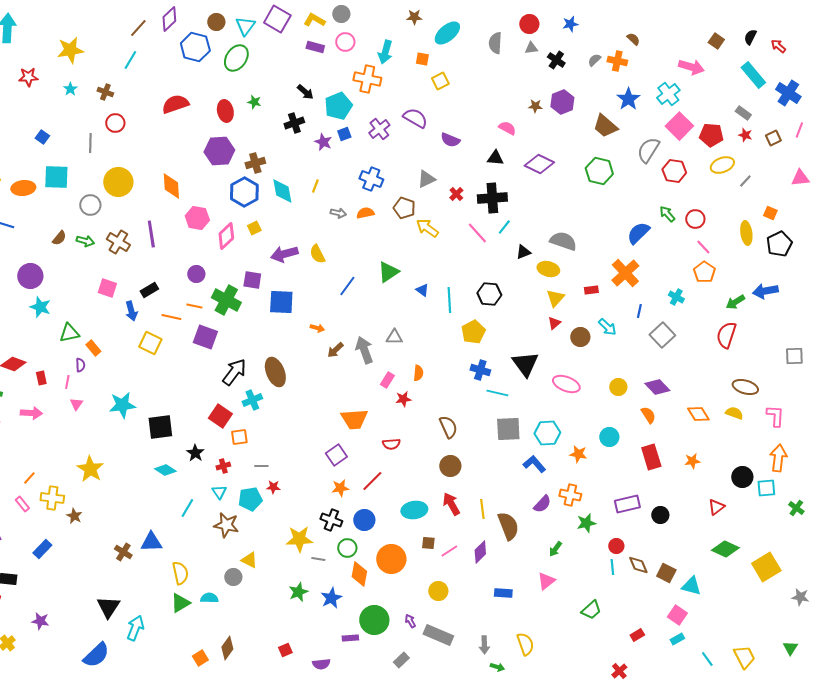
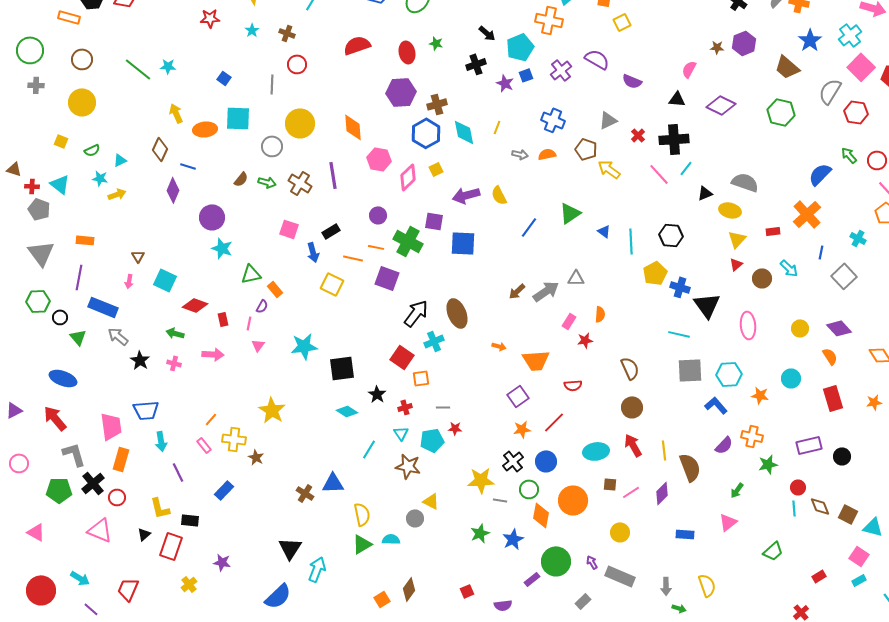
pink semicircle: (507, 128) -> (689, 69), turned -90
orange arrow: (317, 328) -> (499, 346), moved
gray arrow: (364, 350) -> (546, 291), turned 76
purple semicircle: (80, 365) -> (262, 306), turned 32
blue cross: (480, 370) -> (680, 287), moved
pink ellipse: (566, 384) -> (748, 325), turned 64
black cross: (331, 520) -> (513, 461), turned 30
purple rectangle: (350, 638) -> (532, 579), turned -35

